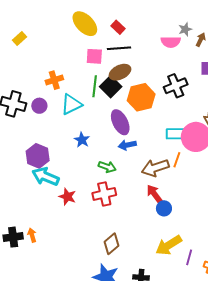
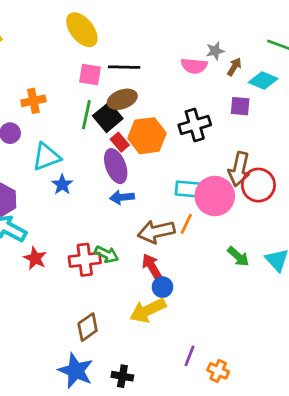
red rectangle: (118, 27) -> (120, 142), moved
cyan triangle: (71, 104) -> (46, 157), moved
green arrow: (107, 167) -> (107, 254), moved
yellow arrow: (169, 245) -> (148, 310), moved

